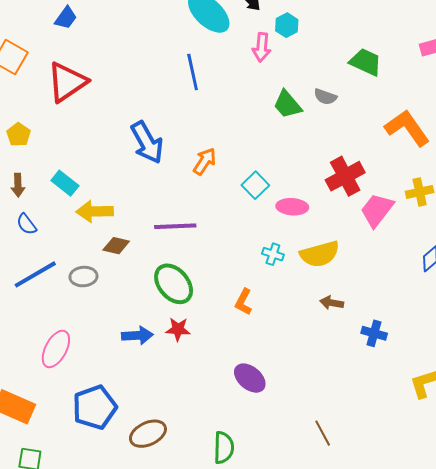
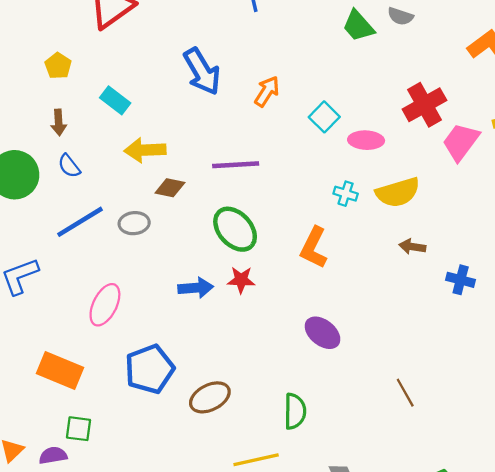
cyan rectangle: (65, 183) -> (115, 100), moved
orange L-shape: (244, 302) -> (314, 248), size x1.4

